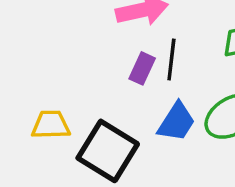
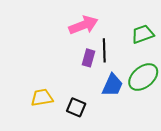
black square: (108, 151) -> (76, 107), size x0.6

